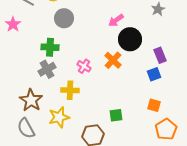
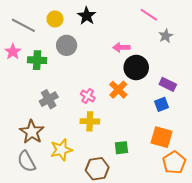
pink arrow: (116, 20) -> (121, 47), turned 35
green cross: (50, 47) -> (37, 60), moved
purple rectangle: (160, 55) -> (168, 84), turned -42
yellow cross: (70, 90) -> (90, 121), moved
orange square: (154, 105) -> (161, 137), size x1.5

